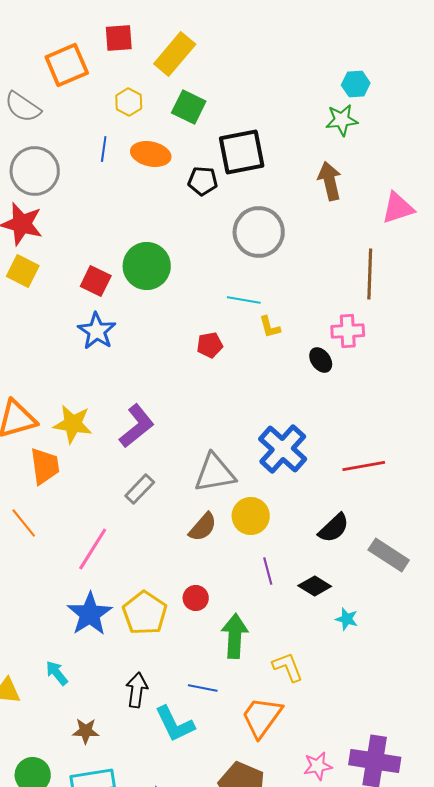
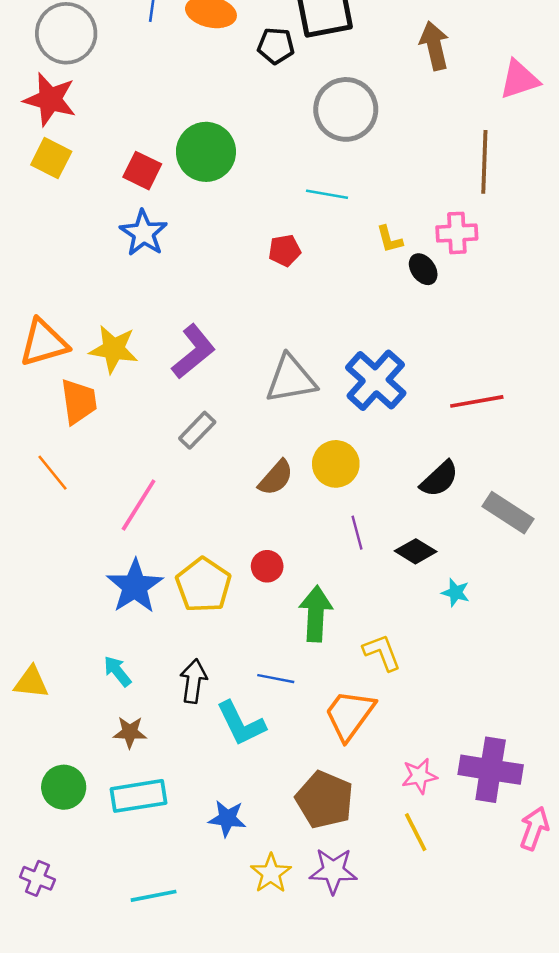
yellow L-shape: (270, 327) -> (389, 239), moved
gray triangle: (215, 473) -> (291, 379), moved
cyan arrow: (57, 673) -> (117, 671), moved

